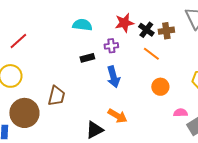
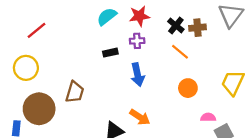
red star: (124, 23) -> (139, 16), moved
cyan semicircle: (82, 25) -> (107, 17), turned -48

